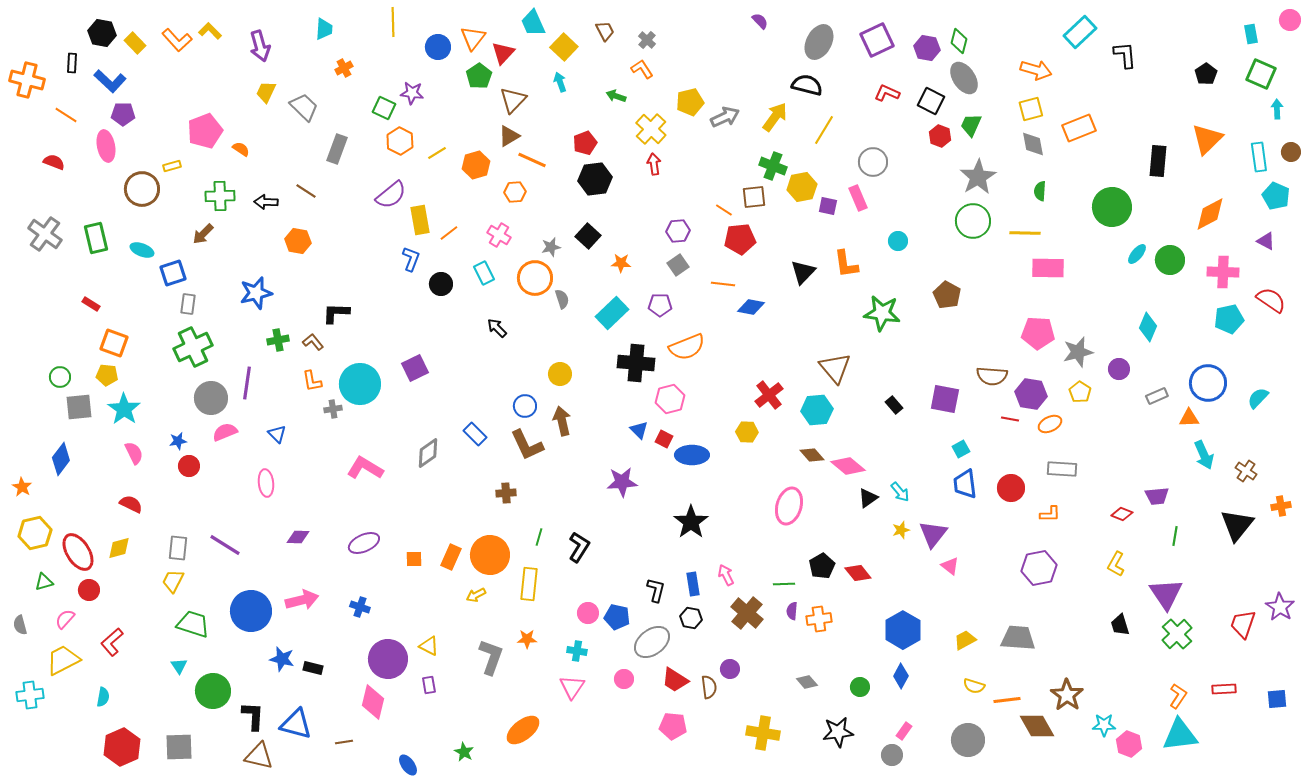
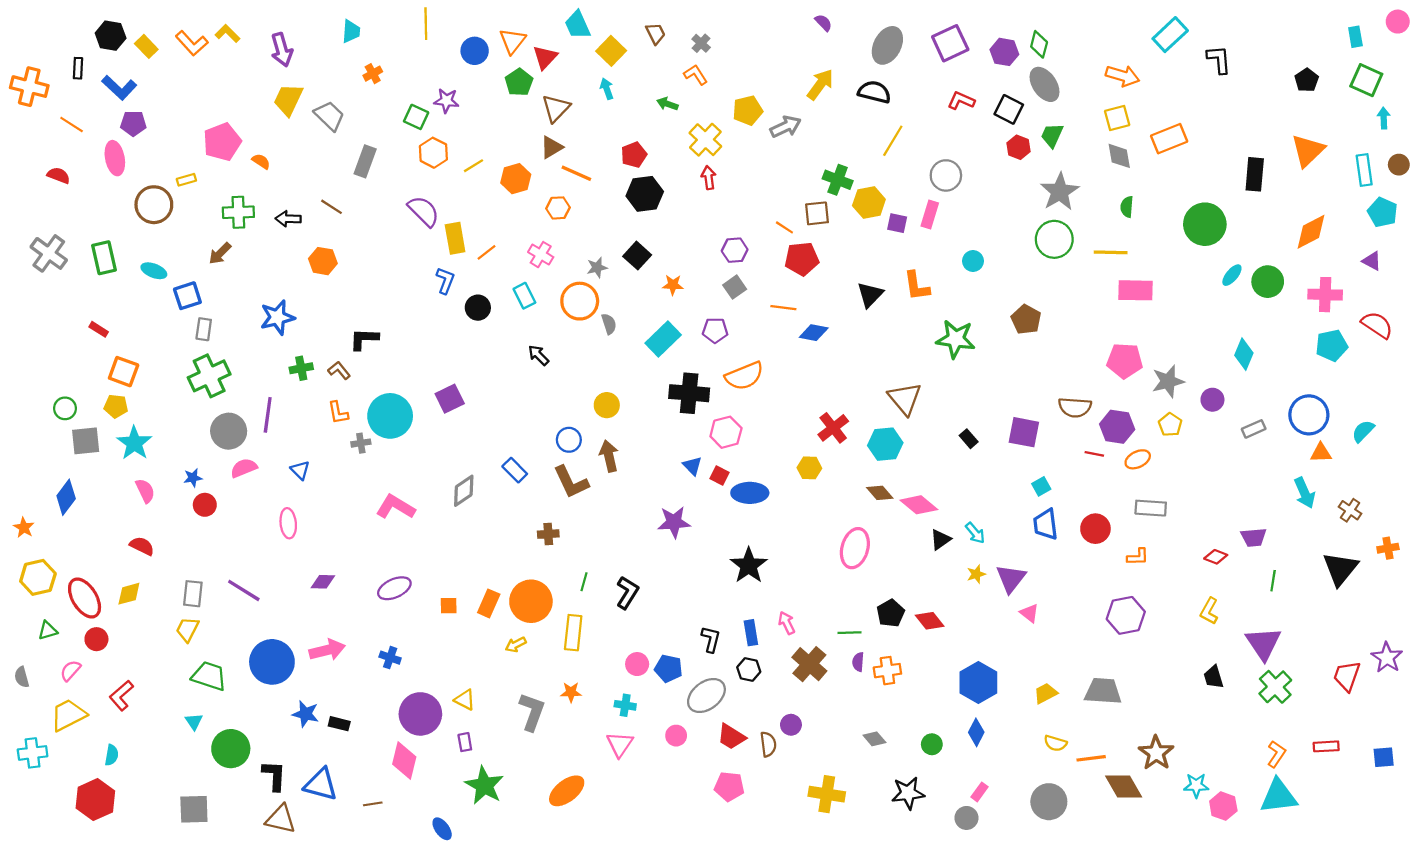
yellow trapezoid: (266, 92) -> (288, 100), size x1.4
yellow arrow: (775, 117) -> (820, 84), moved
purple semicircle: (391, 195) -> (424, 211), turned -96
pink rectangle: (858, 198) -> (930, 214), turned 40
orange triangle: (1189, 418) -> (1321, 453), moved
red hexagon: (122, 747) -> (95, 800), moved
green star: (464, 752) -> (484, 785), moved, size x1.8

